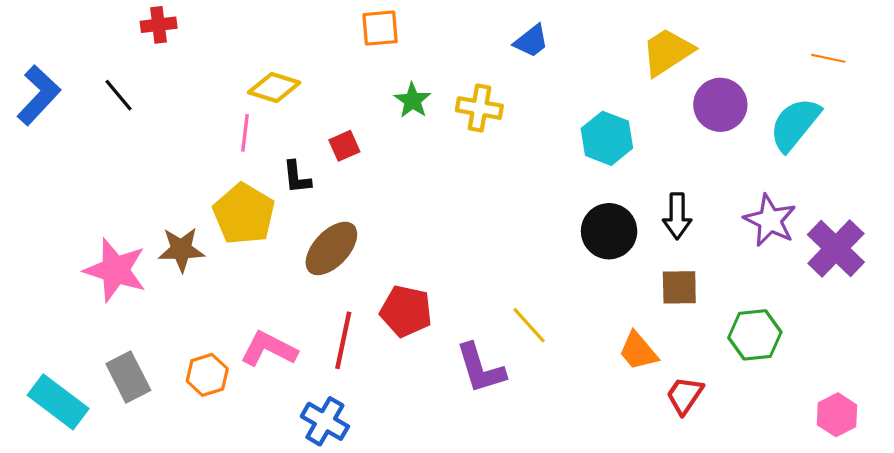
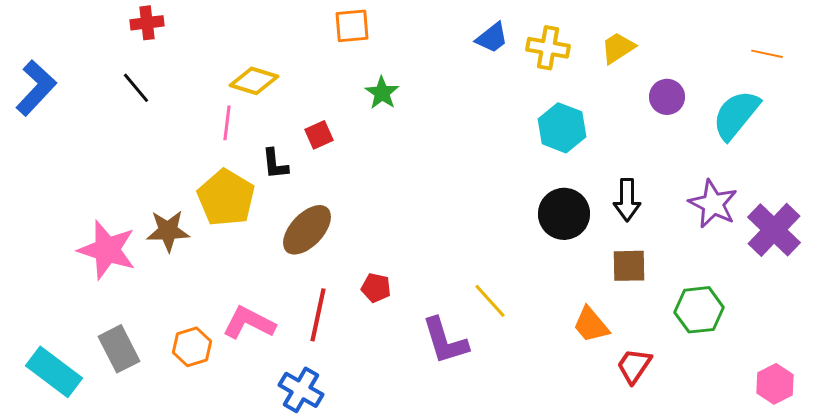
yellow trapezoid: (667, 52) -> (618, 48), size x0.7
black line: (119, 95) -> (136, 88), moved
purple circle: (720, 105) -> (667, 97), size x0.7
yellow cross: (479, 108) -> (548, 48), moved
red pentagon: (406, 311) -> (376, 288), size x0.6

